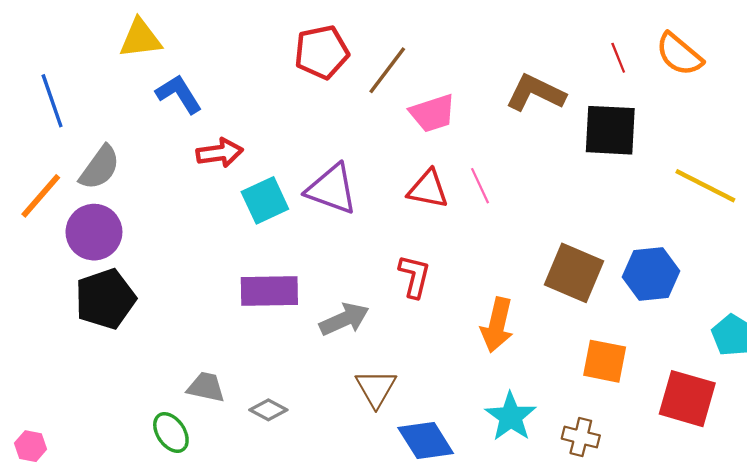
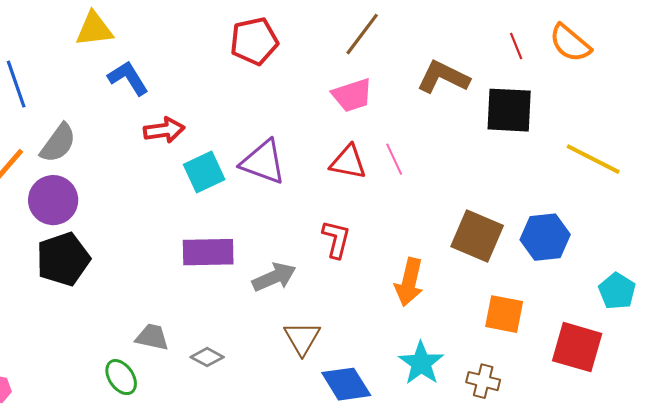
brown line: (387, 70) -> (362, 34), moved

